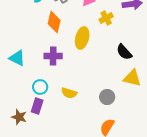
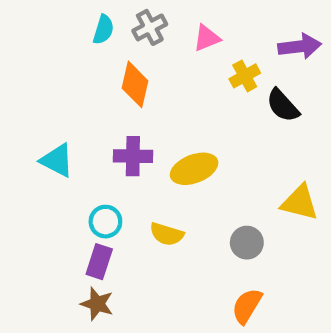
yellow ellipse: (82, 38) -> (194, 169), moved, turned 55
black semicircle: (124, 52) -> (283, 105), moved
brown star: (19, 117) -> (97, 304), moved

